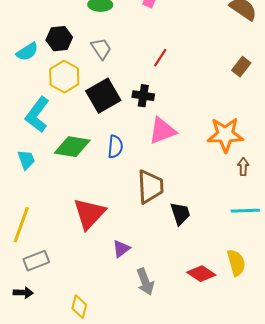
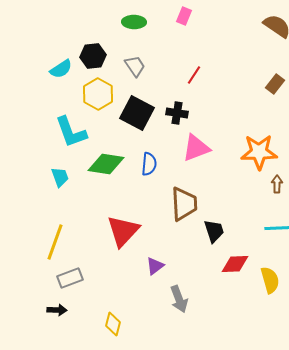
black square: (103, 96) -> (137, 113), turned -32
cyan L-shape: (37, 115) -> (71, 132), turned -57
red diamond: (201, 274) -> (235, 264), moved, turned -36

